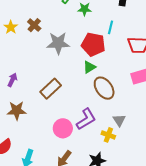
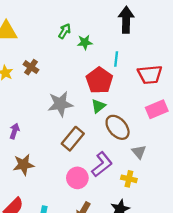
gray star: (58, 43) -> (60, 104), moved
red pentagon: (93, 44) -> (99, 80), turned 30
brown rectangle: (51, 89) -> (73, 139), moved
gray triangle: (119, 120) -> (139, 152), moved

